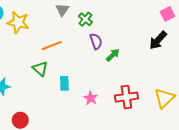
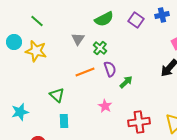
orange line: (52, 46) -> (85, 72), moved
cyan rectangle: (64, 83) -> (64, 121), moved
pink star: (91, 98) -> (105, 106), moved

